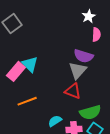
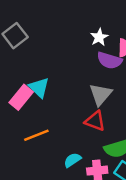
white star: (89, 16) -> (99, 37), moved
purple semicircle: (83, 56) -> (110, 60), moved

